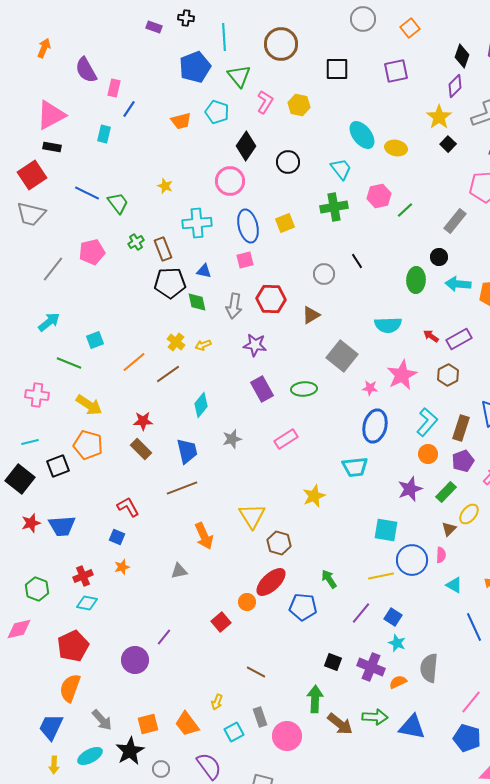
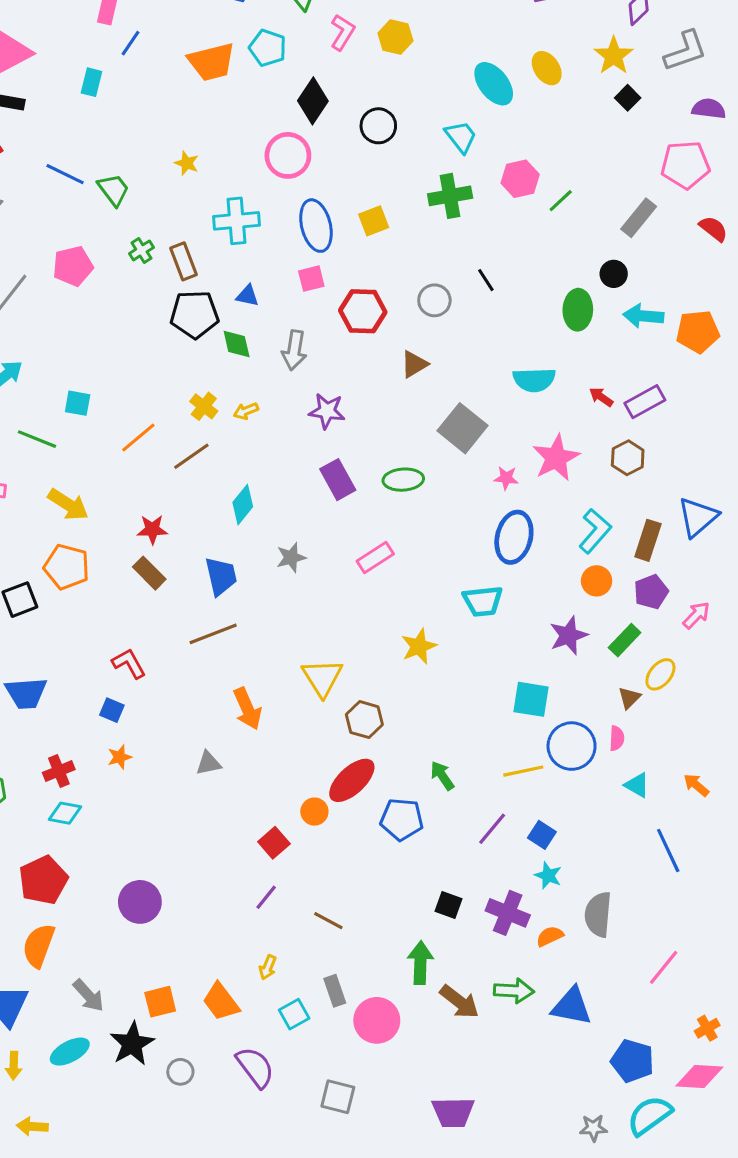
orange trapezoid: (181, 121) -> (212, 62), size x1.5
yellow ellipse: (396, 148) -> (547, 68), moved, turned 45
red hexagon: (271, 299) -> (363, 311), moved
cyan square: (95, 340) -> (78, 403), turned 30
purple line: (164, 637) -> (266, 897), moved
blue pentagon: (467, 738) -> (632, 1061), moved

